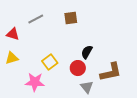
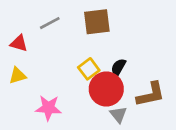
brown square: (71, 18) -> (97, 22), size x1.5
yellow square: (50, 62) -> (89, 69), moved
red circle: (78, 68) -> (106, 89), size x1.6

